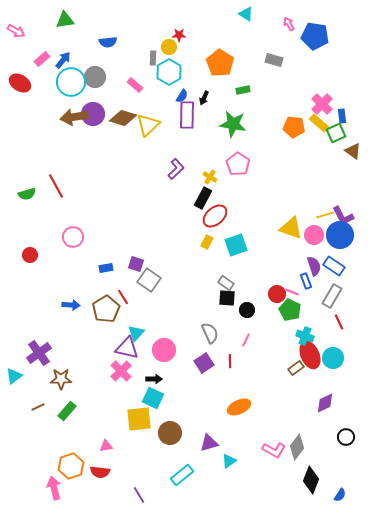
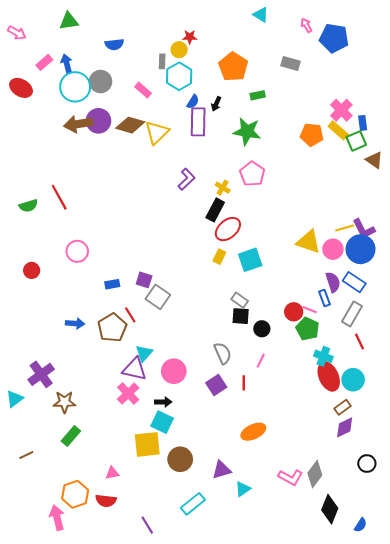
blue arrow: (63, 60) -> (67, 64), turned -54
brown rectangle: (296, 368) -> (342, 407), moved
brown line: (38, 407) -> (26, 455), moved

